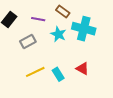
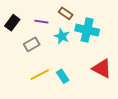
red triangle: (82, 69) -> (102, 69), moved, size x1.5

